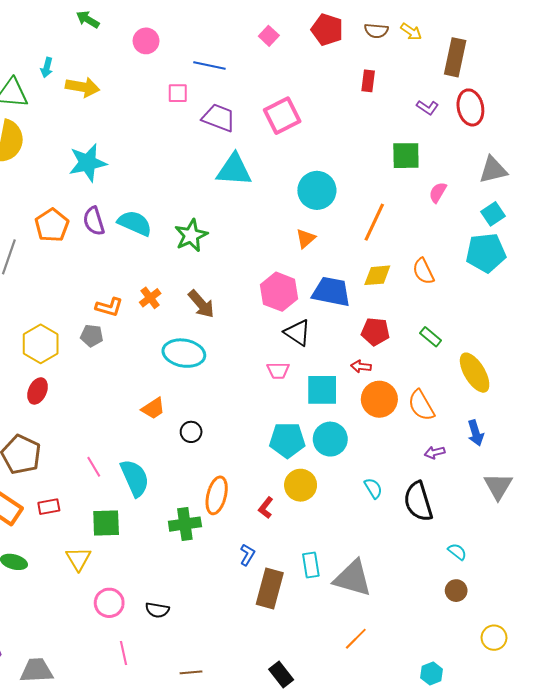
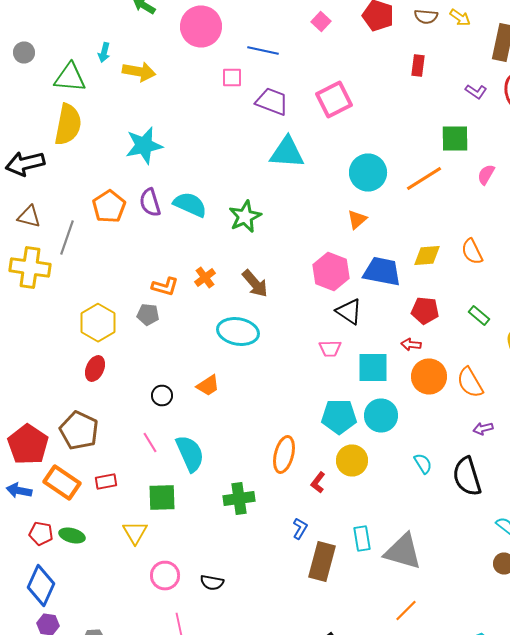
pink circle: (146, 41) -> (201, 26), size x1.6
orange line: (374, 222) -> (424, 178), moved, turned 33
black circle: (191, 432) -> (162, 396), moved
orange ellipse: (217, 495) -> (284, 454), moved

